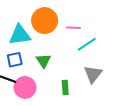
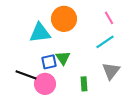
pink line: (73, 28) -> (109, 18), moved, turned 56
blue square: (15, 60) -> (49, 62), moved

